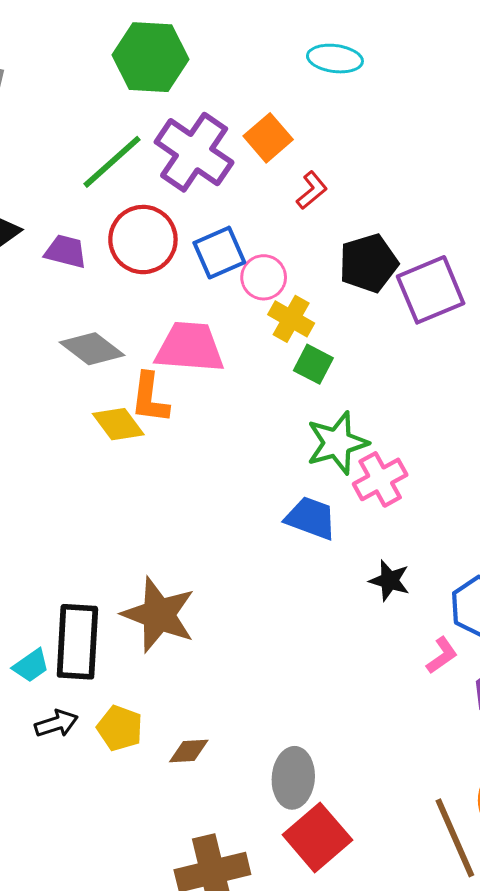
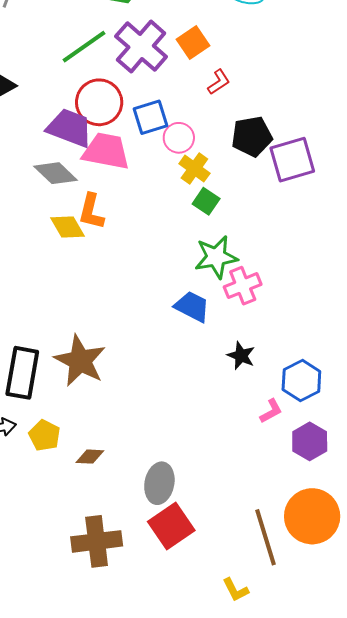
purple trapezoid: (66, 251) -> (70, 128), moved, size x1.6
pink trapezoid: (190, 347) -> (106, 151), moved

